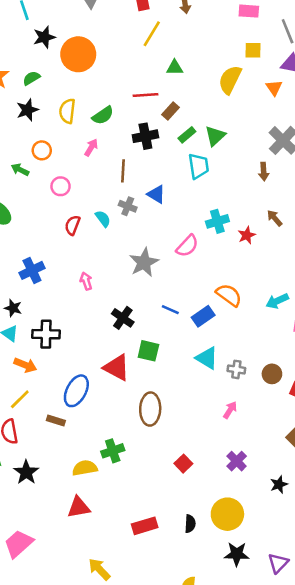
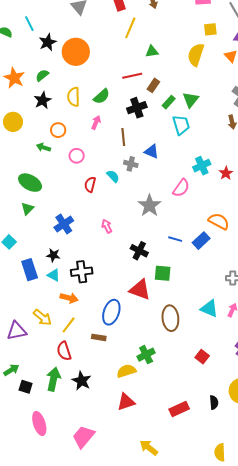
cyan triangle: (207, 358) -> (209, 308), moved

